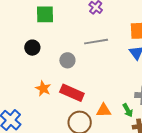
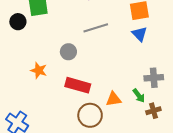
black circle: (32, 48) -> (18, 22), moved
orange star: (43, 89) -> (39, 70), moved

